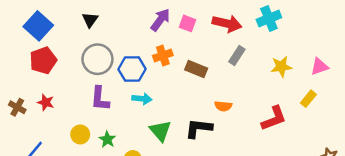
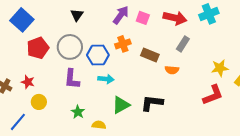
black triangle: (90, 20) -> (77, 15), moved
red pentagon: (43, 60) -> (38, 48), moved
yellow star: (281, 67) -> (220, 68), moved
orange semicircle: (223, 106) -> (172, 70), moved
green triangle: (160, 131) -> (121, 105), turned 42
yellow circle: (80, 134) -> (39, 102), moved

